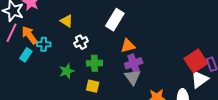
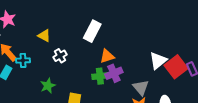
green cross: (94, 63) -> (100, 76), moved
gray triangle: (132, 77) -> (141, 88), moved
white triangle: (200, 79) -> (158, 61), moved

